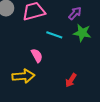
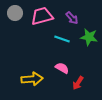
purple arrow: (75, 13) -> (72, 18), moved, turned 96
pink semicircle: (37, 55) -> (62, 68), moved, turned -32

